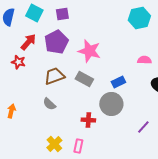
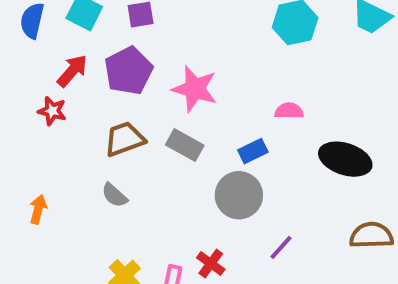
pink semicircle: (144, 60) -> (289, 111), moved
red cross: (88, 120) -> (211, 263), moved, turned 32
purple line: (143, 127) -> (281, 247), moved

